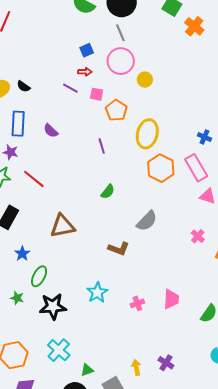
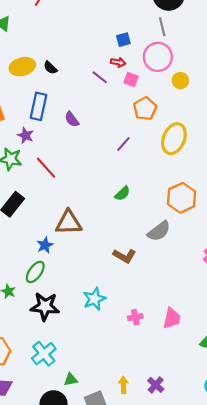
pink square: (97, 94) -> (131, 79), moved
purple line: (102, 146) -> (123, 144), turned 49
orange hexagon: (161, 168) -> (181, 198), moved
blue star: (22, 254) -> (45, 245), moved

